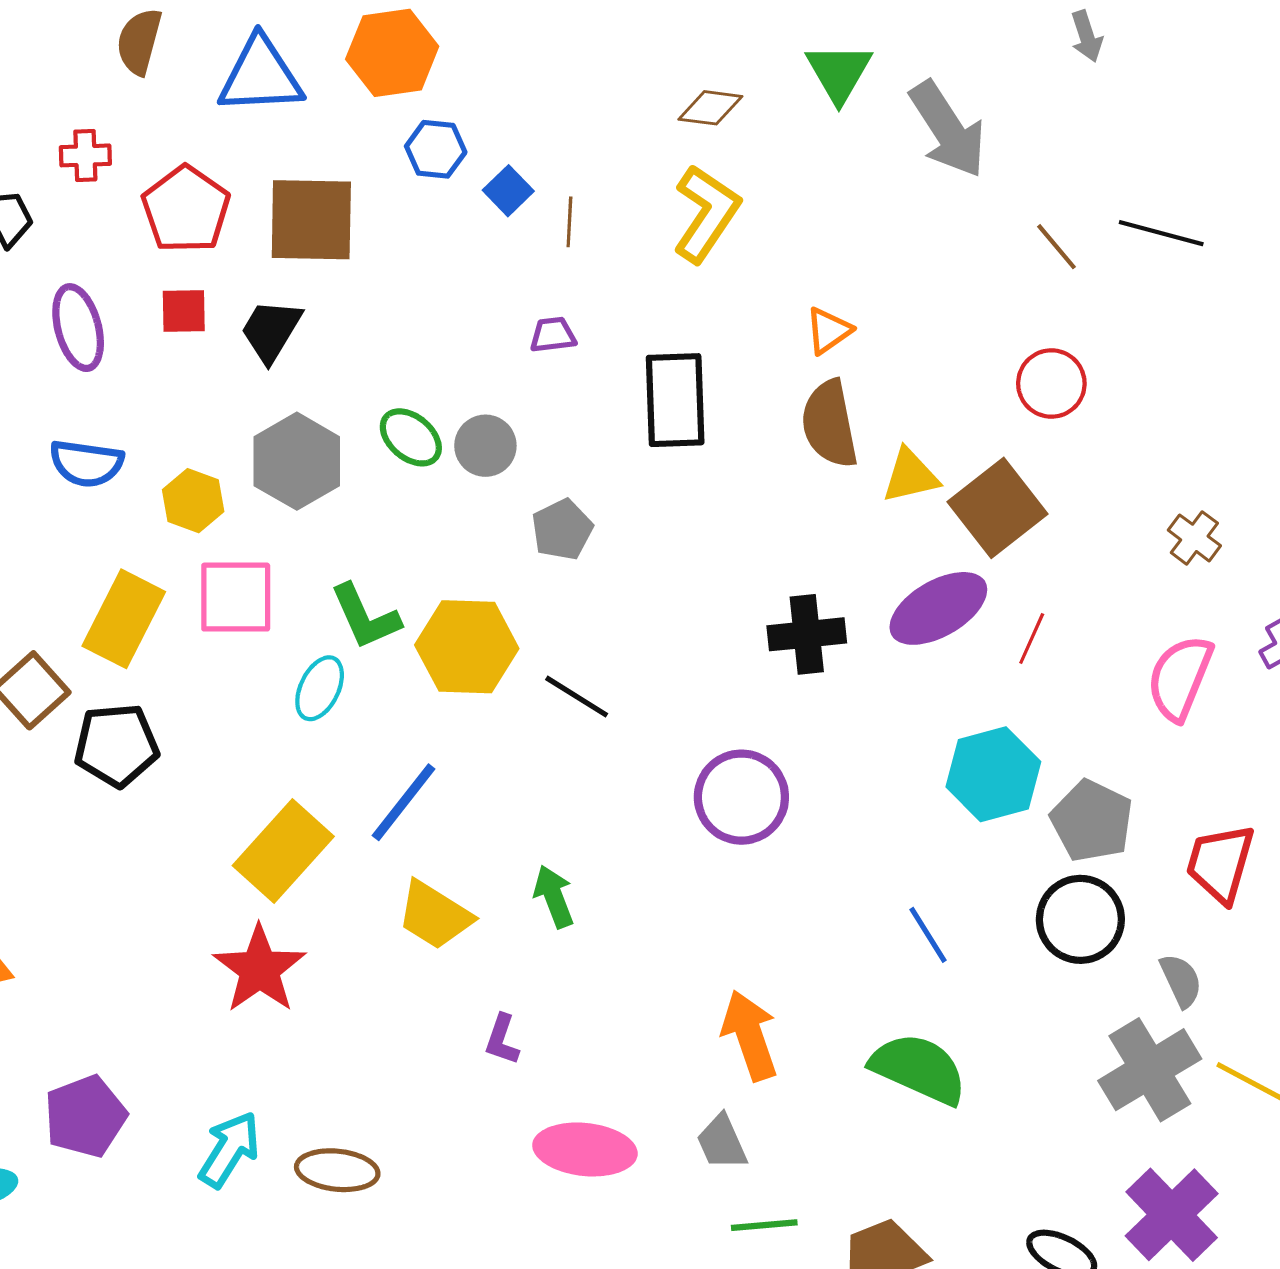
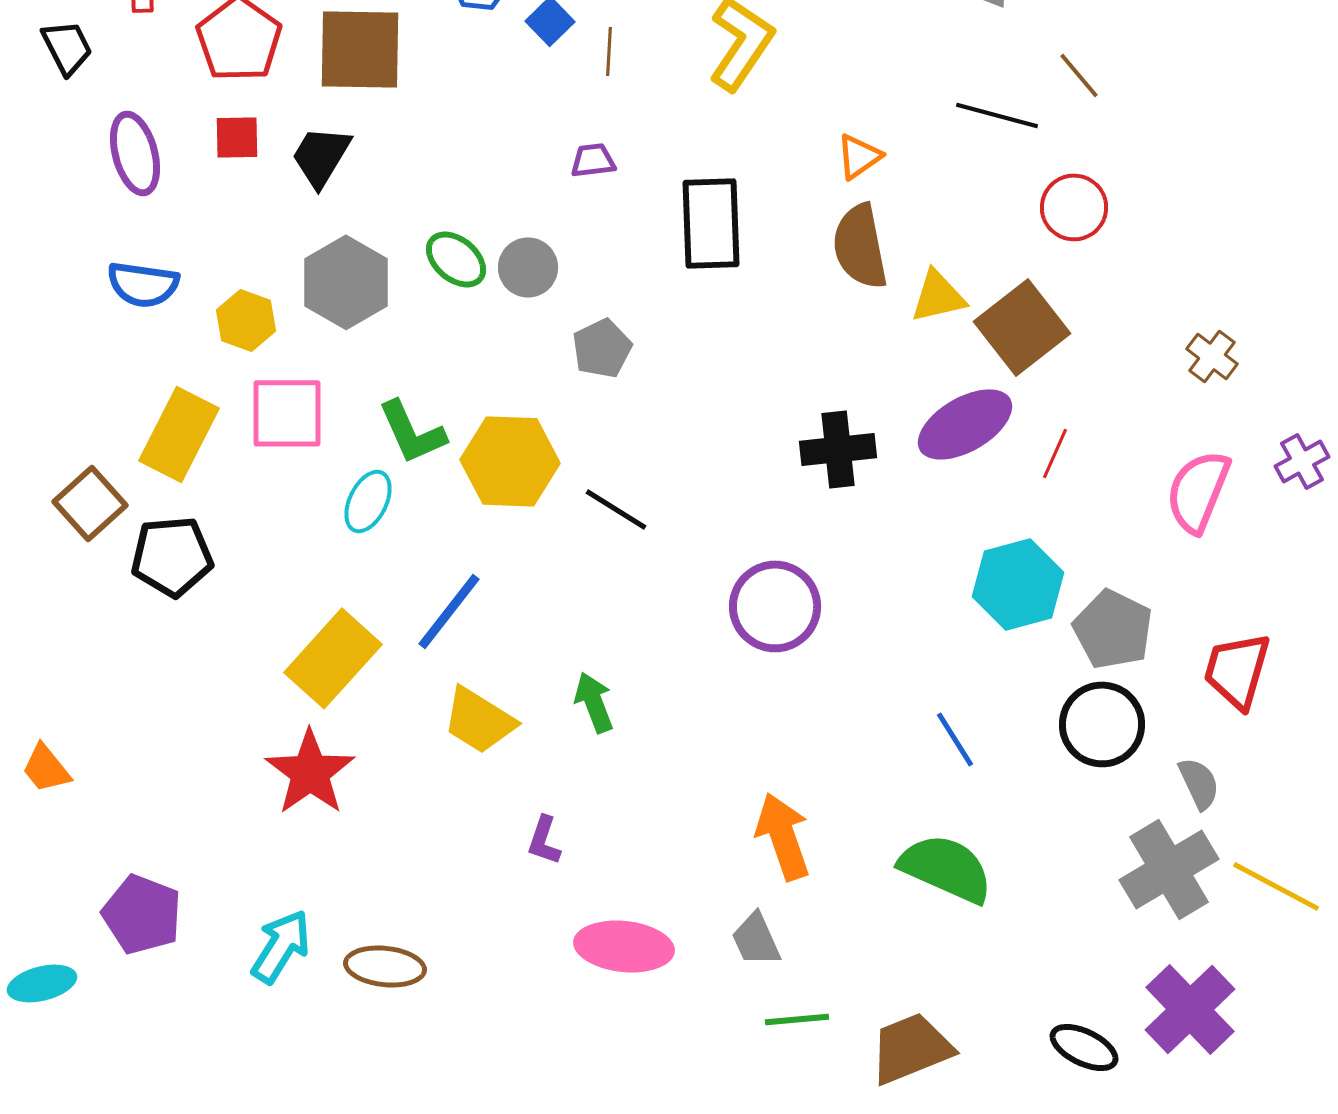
black line: (1161, 233) -> (997, 115), moved
purple pentagon: (85, 1116) -> (142, 914), turned -30

